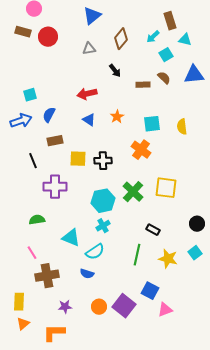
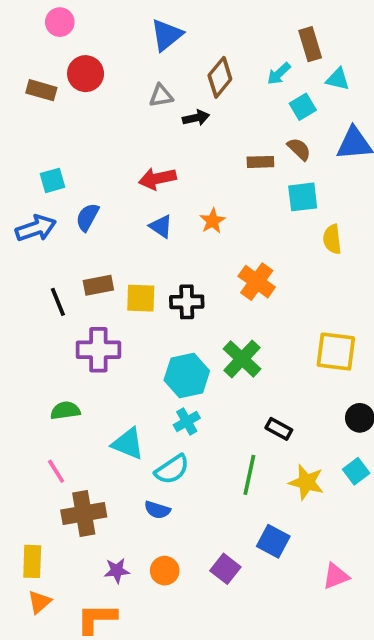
brown rectangle: (23, 32) -> (41, 90), moved
black arrow: (115, 71) -> (196, 118), moved, turned -64
cyan square: (152, 124) -> (303, 197), moved
brown rectangle: (55, 141) -> (98, 285), moved
yellow square: (166, 188) -> (336, 352), moved
purple square: (124, 306) -> (225, 569), size x0.7
orange circle: (99, 307) -> (165, 571), moved
pink triangle: (165, 310) -> (336, 576), moved

